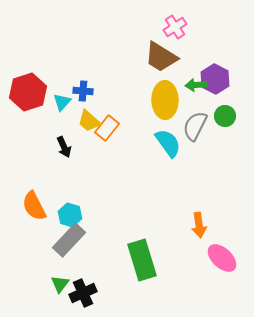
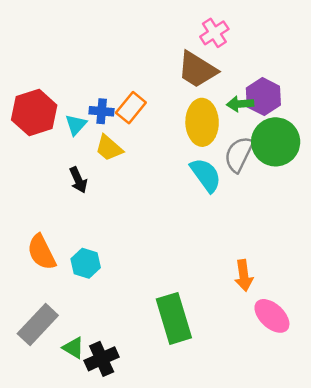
green circle: (225, 116) -> (276, 142), size x1.8
orange rectangle: (107, 128) -> (131, 108), moved
gray rectangle: (69, 240) -> (38, 325), moved
green triangle: (60, 284) -> (73, 348), turned -36

